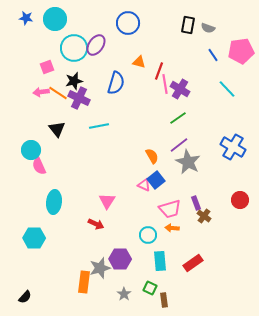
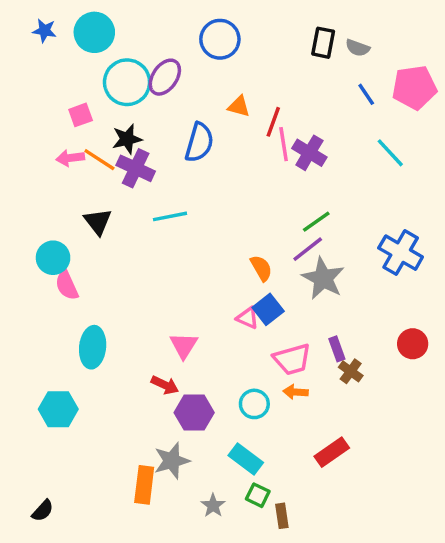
green line: (178, 118) -> (316, 222), moved
purple hexagon: (120, 259) -> (194, 413), moved
cyan rectangle: (160, 261) -> (246, 459), moved, turned -48

